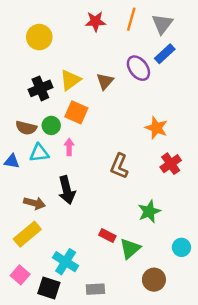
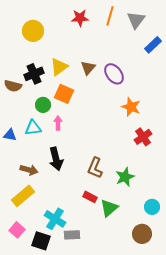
blue rectangle: (165, 54) -> (153, 45), moved
purple ellipse: (138, 68) -> (114, 74), moved
brown semicircle: (26, 128) -> (13, 86), moved
brown L-shape: (119, 166) -> (95, 168), moved
brown circle: (154, 280) -> (142, 234), moved
gray rectangle: (95, 289) -> (72, 235), moved

